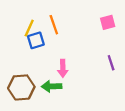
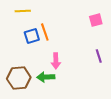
orange line: (54, 25) -> (45, 32), moved
yellow line: (29, 28) -> (23, 11), moved, turned 63

